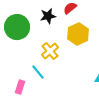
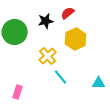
cyan line: (38, 72) -> (61, 77), moved

